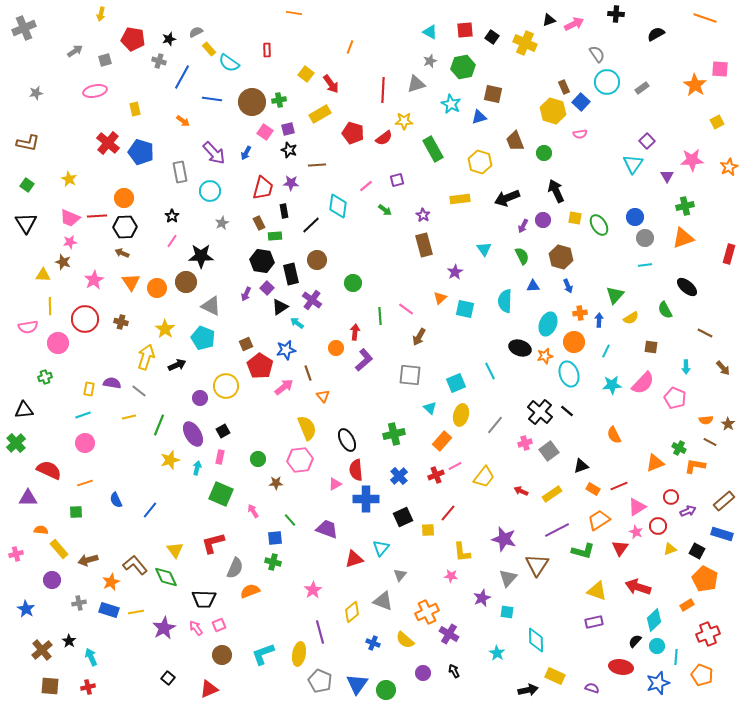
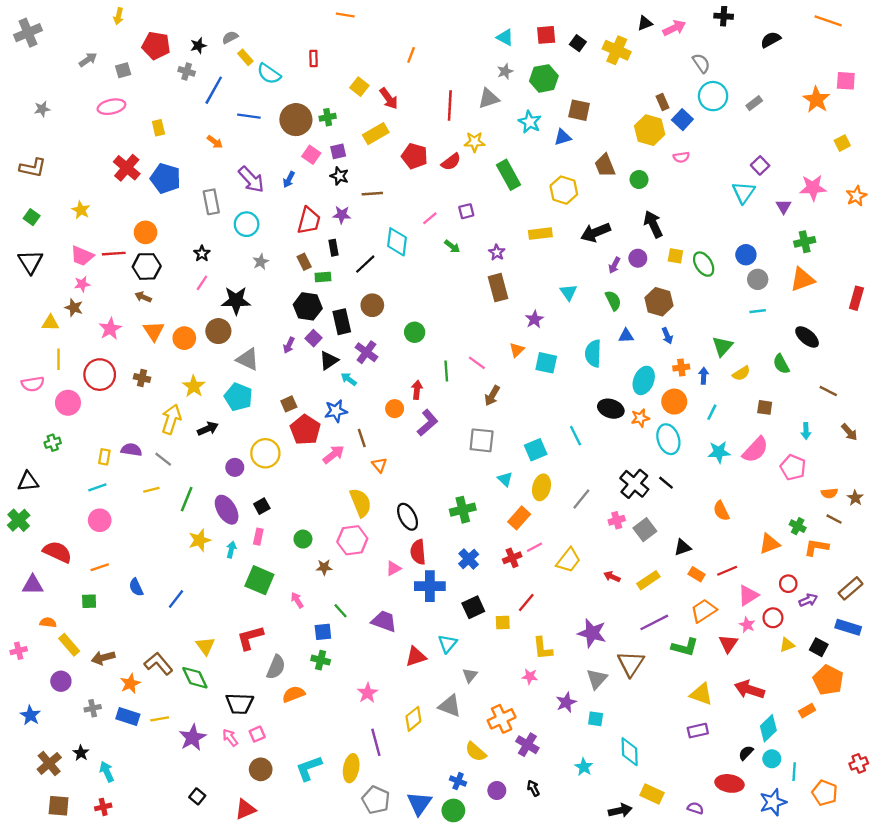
red cross: (708, 634) -> (859, 763), moved, size x0.7
blue cross: (373, 643) -> (458, 781), moved

